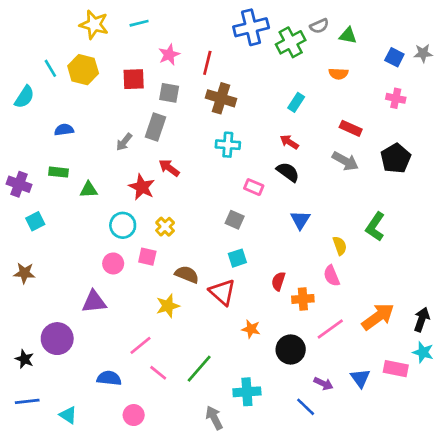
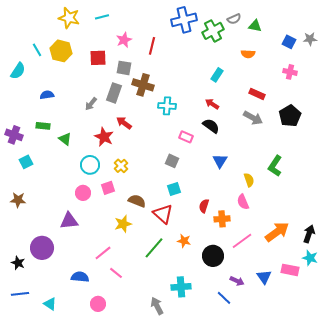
brown cross: (221, 98) -> (143, 85), moved
green triangle: (89, 190) -> (65, 139), turned 40
pink square: (147, 257) -> (108, 188), turned -32
green line: (199, 369) -> (154, 248), moved

